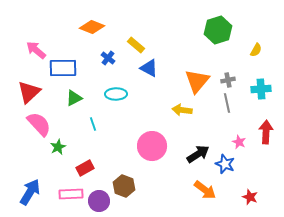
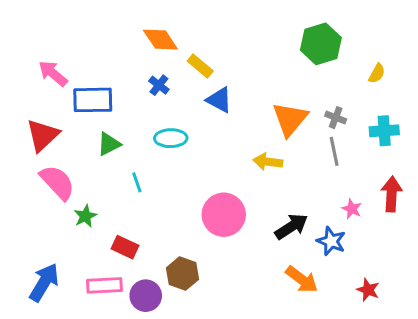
orange diamond: (92, 27) -> (160, 40), moved, turned 35
gray cross: (228, 80) -> (336, 118), turned 32
red rectangle: (85, 168) -> (125, 247), turned 54

